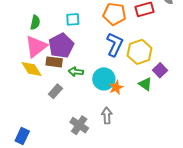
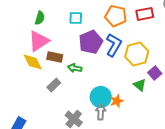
purple pentagon: (61, 46) -> (91, 42), moved
cyan circle: (104, 79) -> (101, 97), moved
orange star: (116, 87) -> (117, 101), moved

